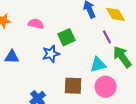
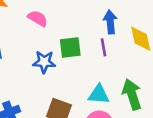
purple line: (107, 37) -> (104, 47), moved

